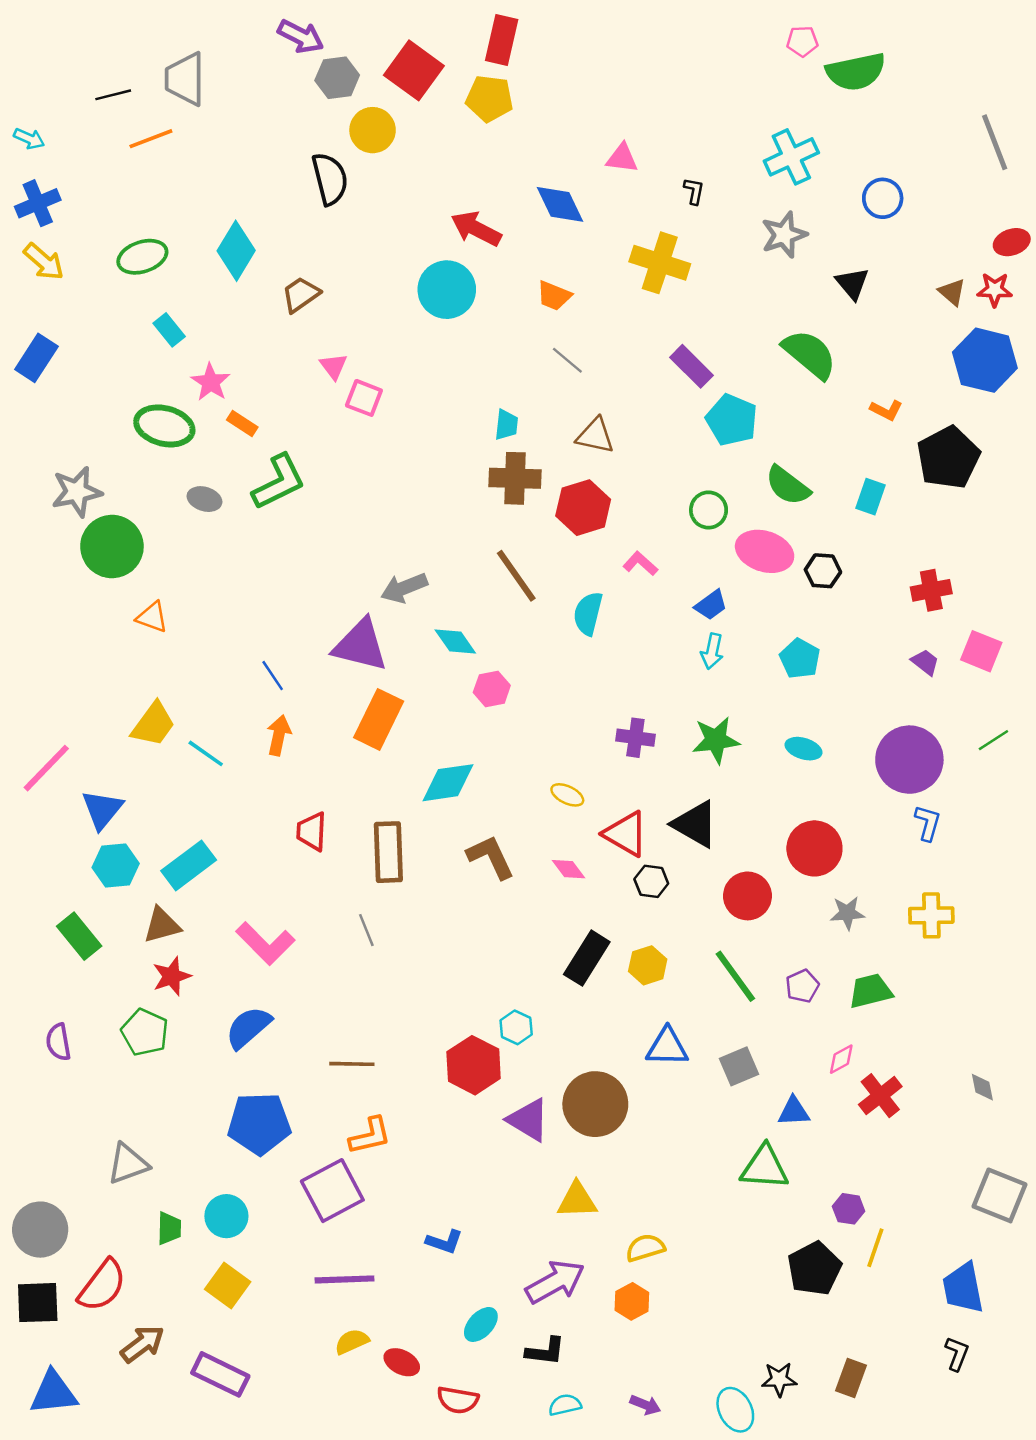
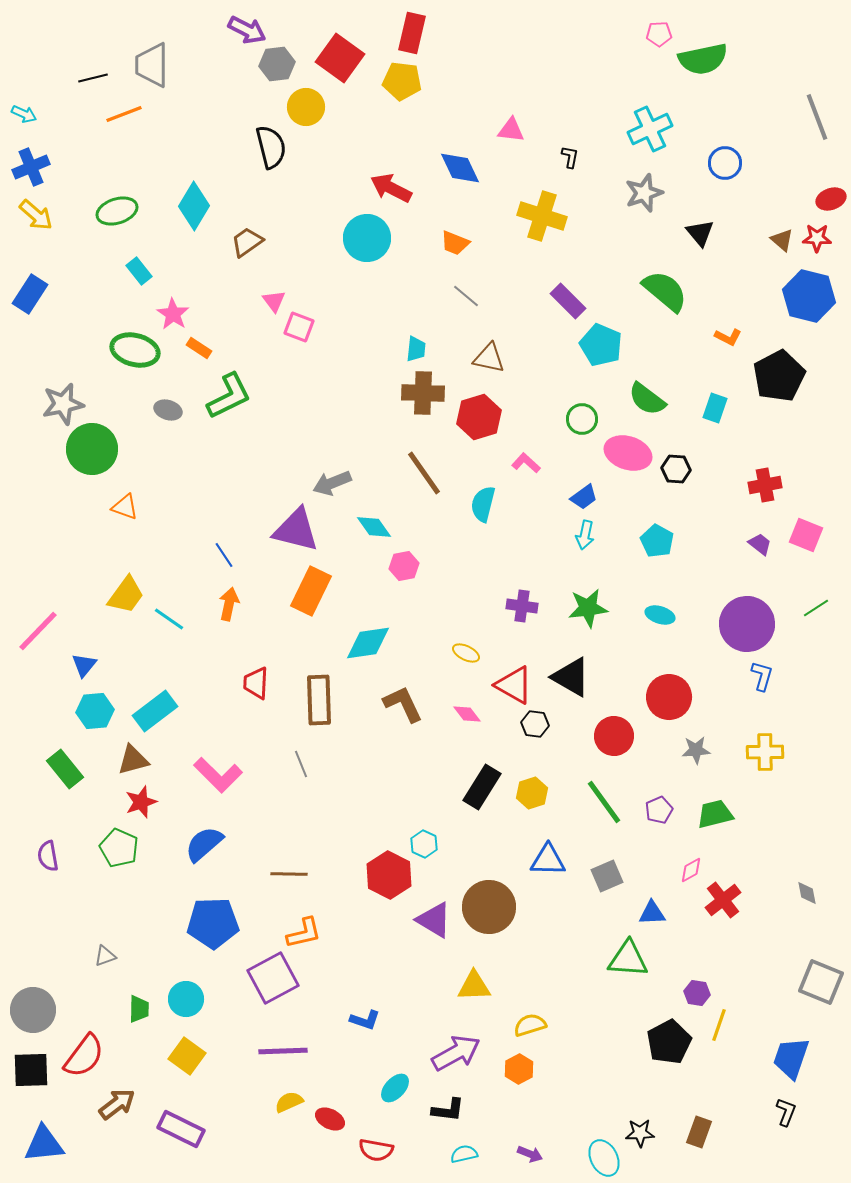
blue triangle: (102, 809) -> (84, 665), size x0.7
gray triangle: (128, 1164) -> (105, 956), size x0.6
blue trapezoid: (963, 1288) -> (791, 1058), turned 30

